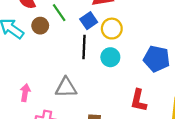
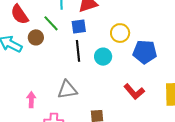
blue square: (89, 21) -> (79, 27), turned 35
yellow circle: (112, 29) -> (120, 33), moved
red L-shape: (139, 100) -> (134, 92), turned -45

